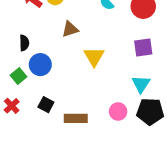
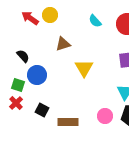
black semicircle: (24, 43) -> (23, 56), turned -40
green square: (19, 76) -> (18, 85), turned -32
red cross: (12, 106) -> (16, 103), moved

